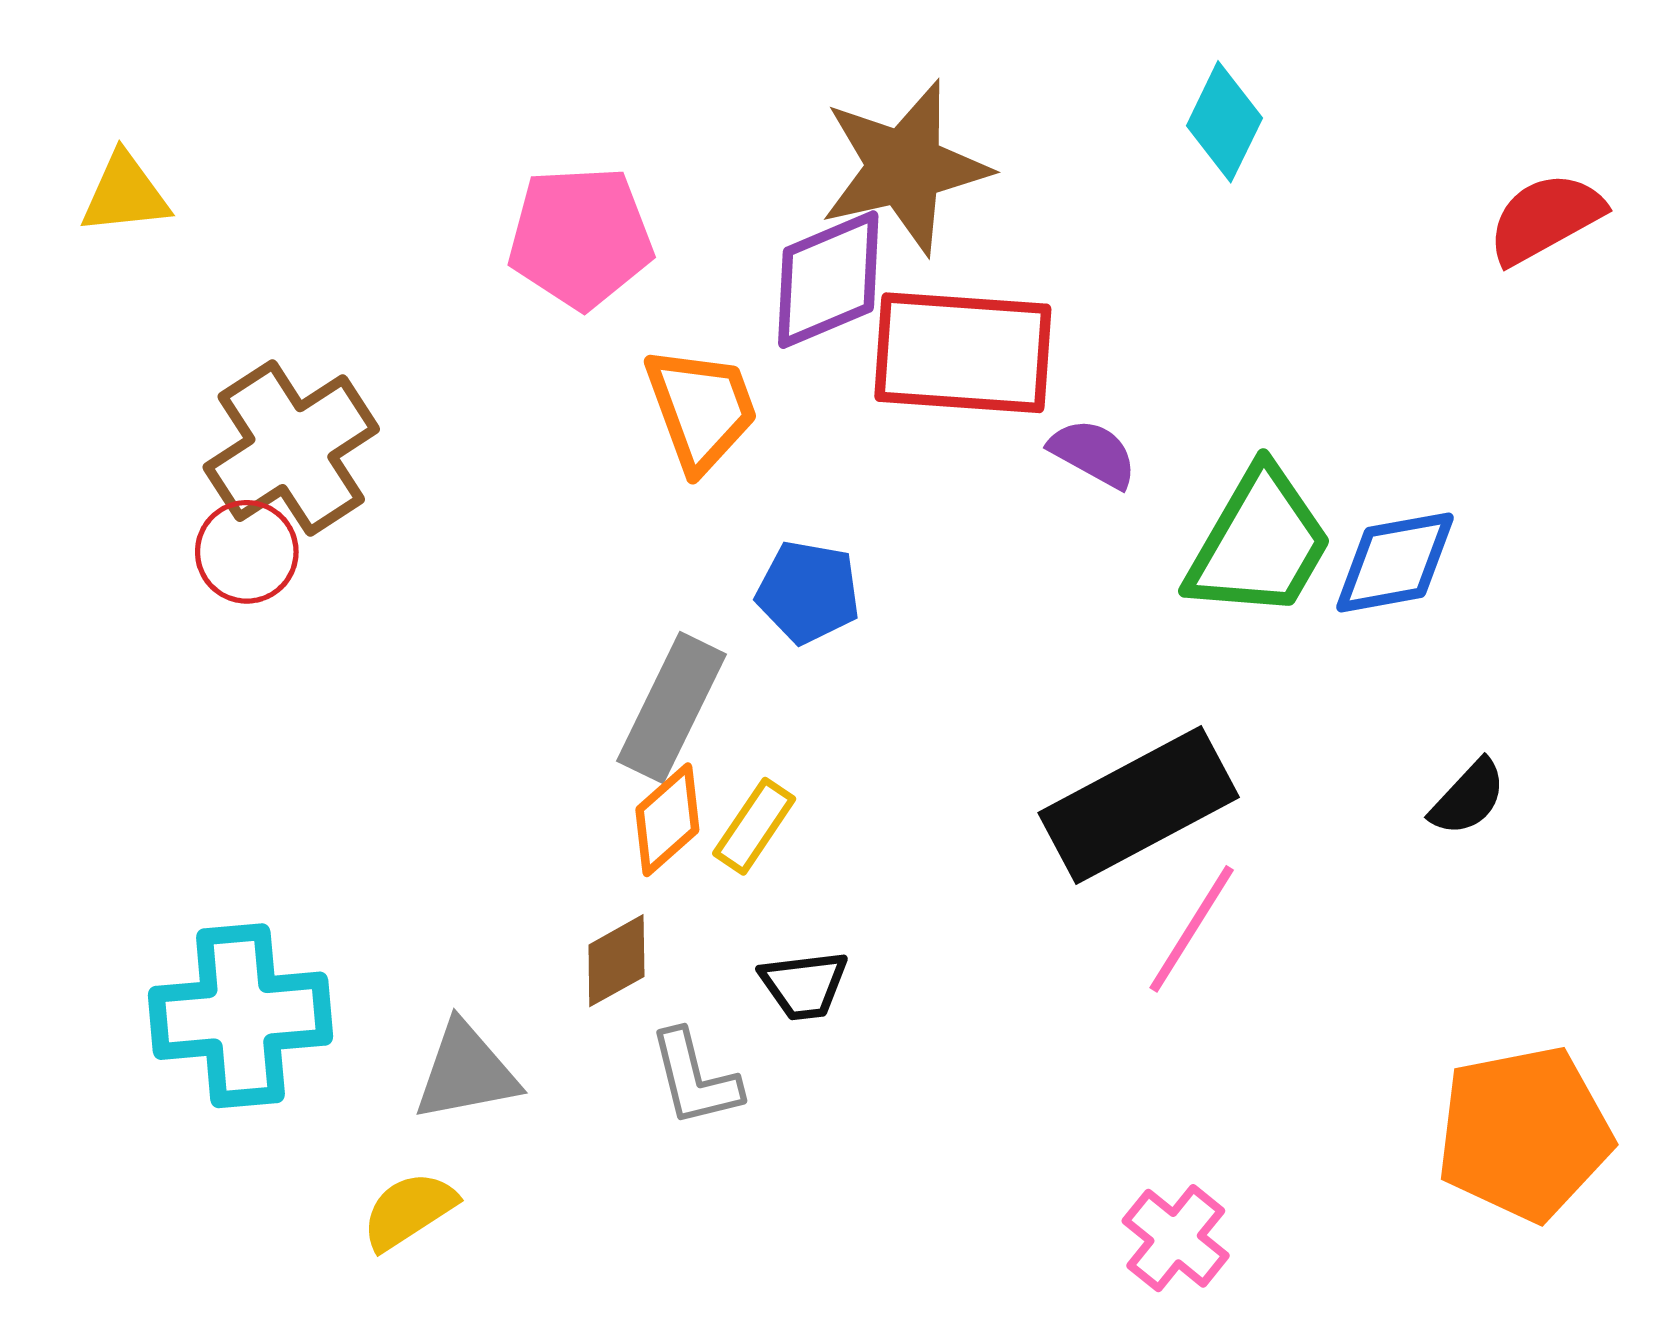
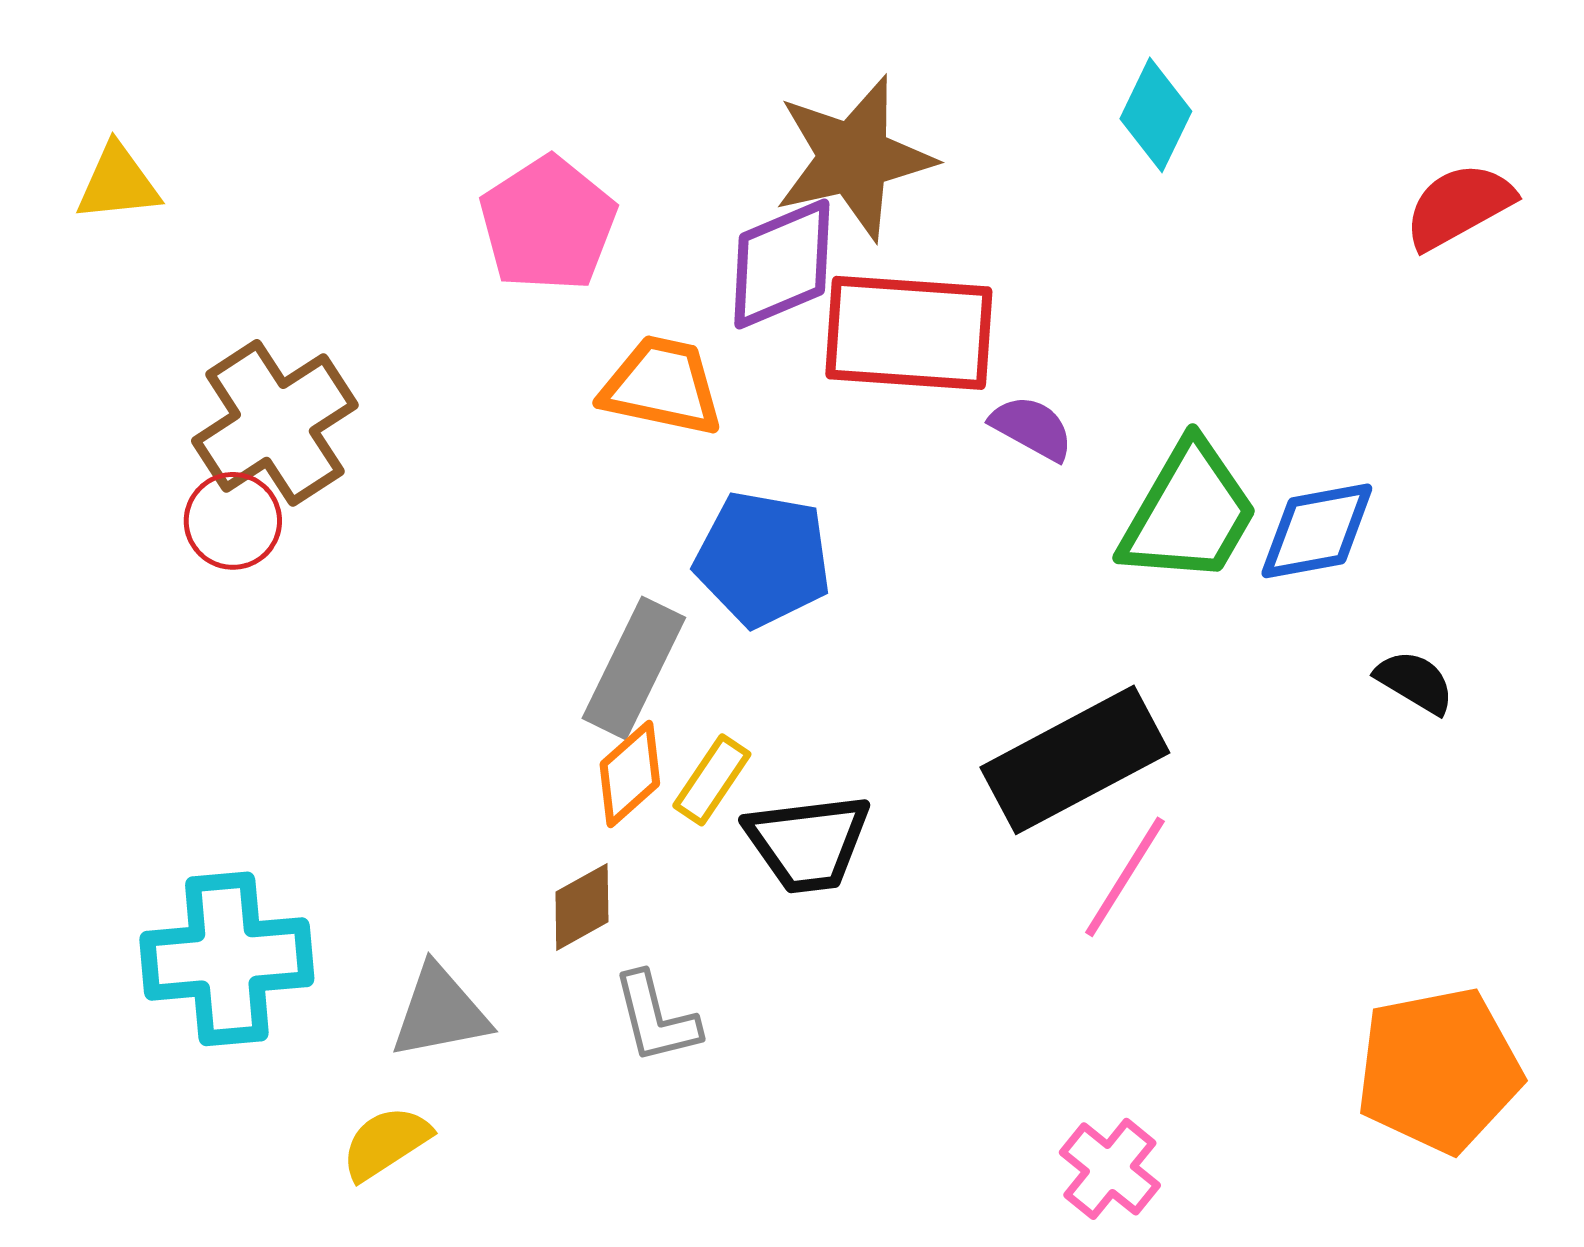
pink pentagon: (580, 237) -> (548, 224), turned -30
orange trapezoid: (701, 409) -> (662, 386), turned -58
blue pentagon: (808, 592) -> (763, 559), size x1.4
black semicircle: (1468, 798) -> (1415, 682), moved, turned -102
black trapezoid: (804, 985) -> (808, 843), moved, size x1.5

